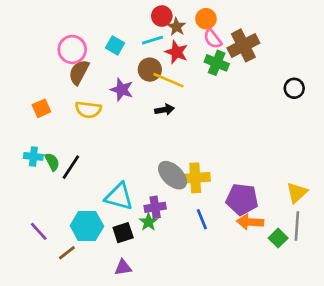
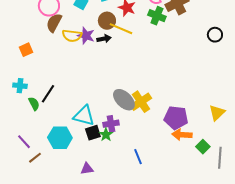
yellow semicircle: (88, 110) -> (72, 36), moved
black arrow: (164, 110) -> (104, 39), moved
green semicircle: (52, 162) -> (34, 104), moved
yellow cross: (195, 178) -> (141, 102), turned -30
blue line: (202, 219) -> (138, 157), moved
gray line: (297, 226) -> (220, 158), moved
black square: (123, 233) -> (93, 133), moved
brown line: (67, 253) -> (35, 158), moved

